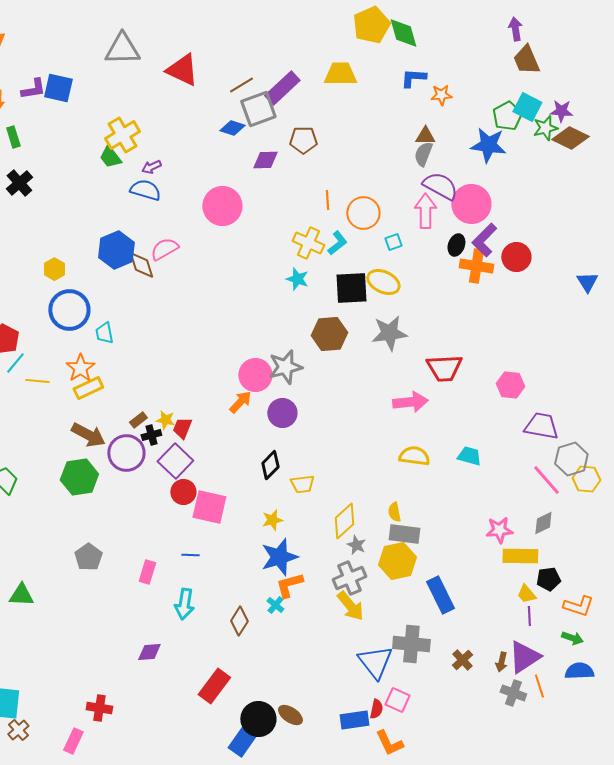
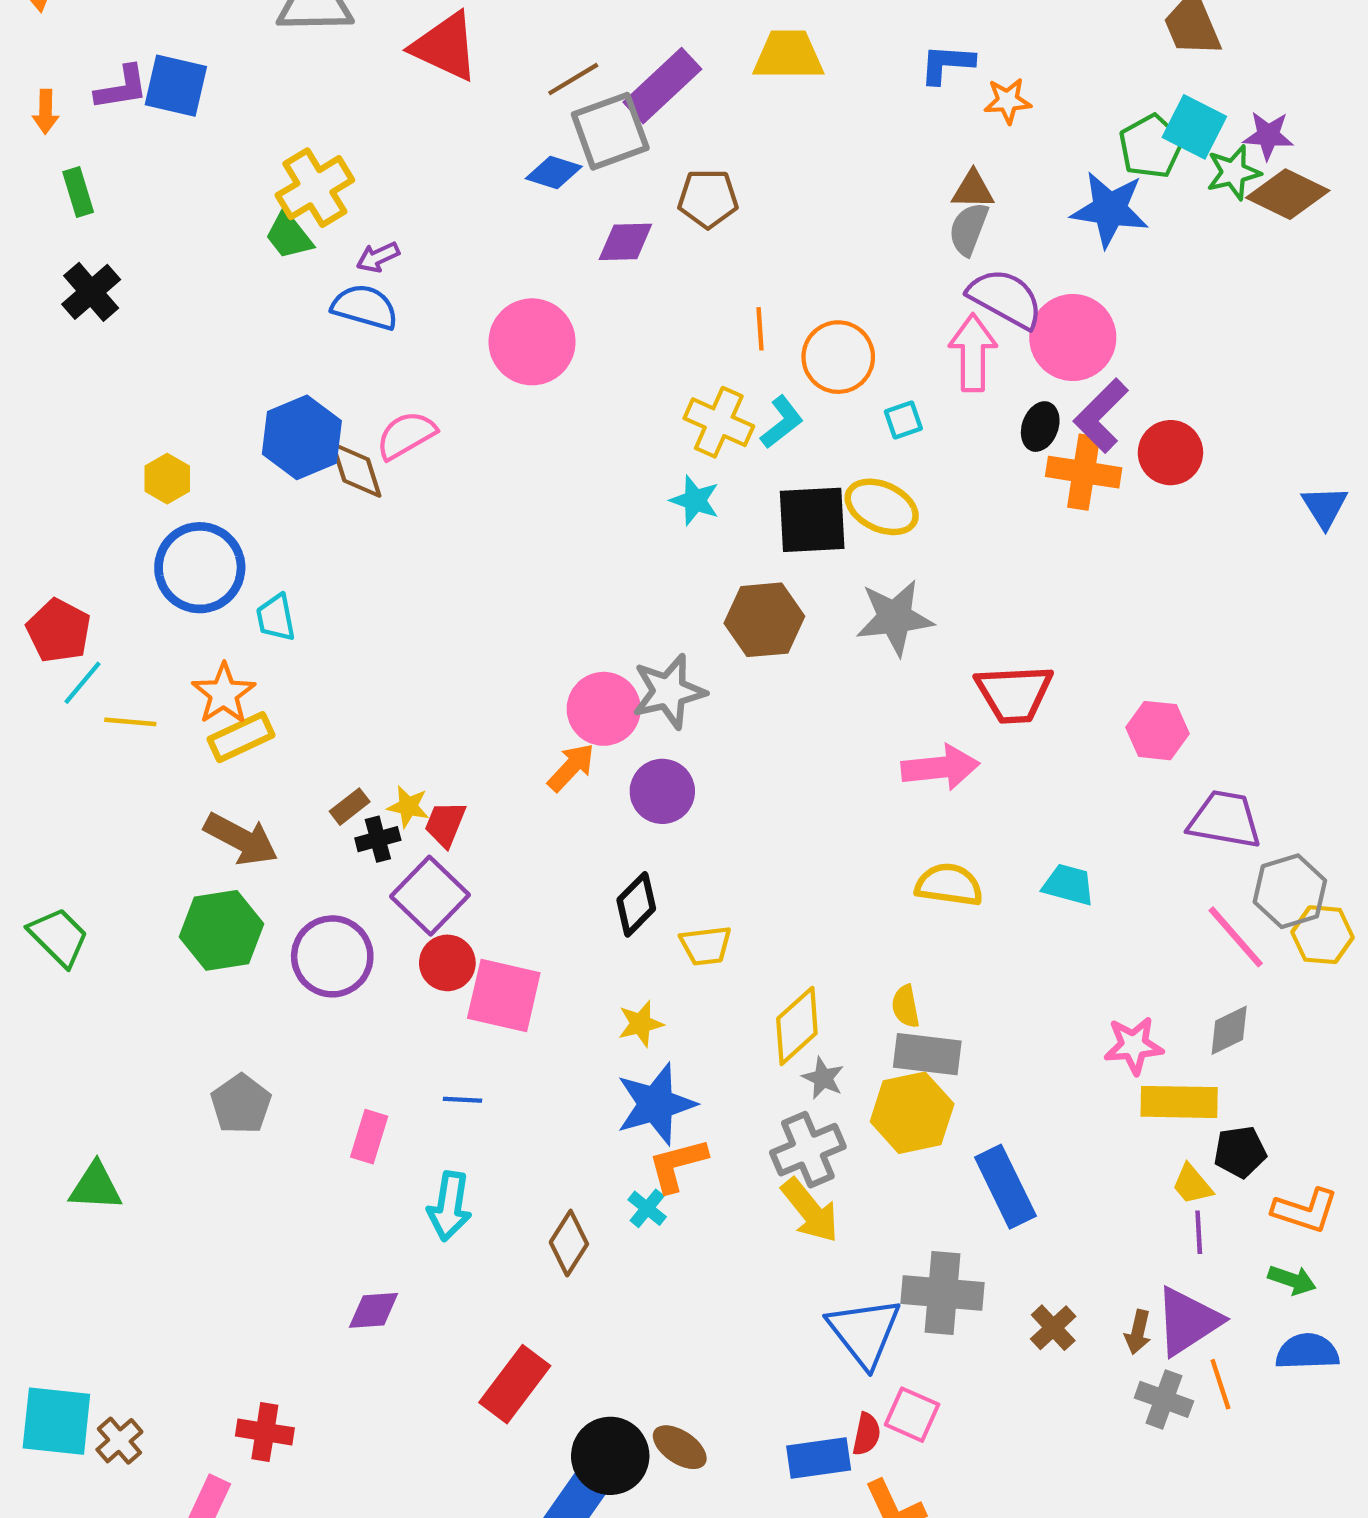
purple circle: (126, 453) -> (332, 956), moved
brown cross: (18, 730) -> (119, 1441), moved

